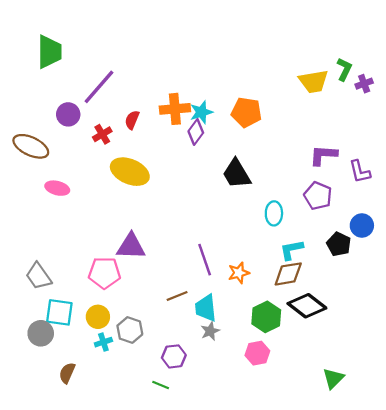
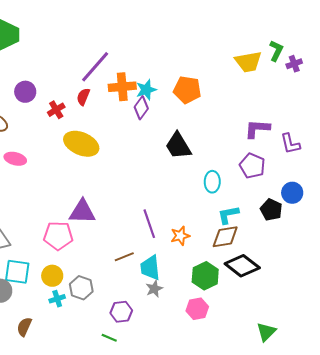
purple line: (99, 87) -> (95, 67), moved

